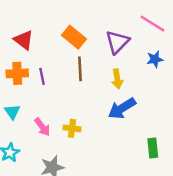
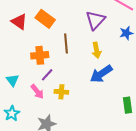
orange rectangle: (74, 37) -> (45, 19), moved
orange cross: (17, 73) -> (40, 55), moved
purple line: (42, 76) -> (47, 75), moved, turned 56

